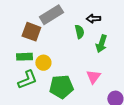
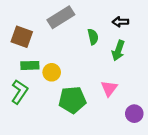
black arrow: (93, 19) -> (121, 22), moved
brown square: (31, 32) -> (22, 37), moved
green L-shape: (27, 80) -> (20, 92), moved, turned -35

